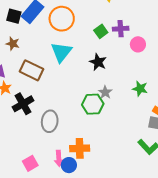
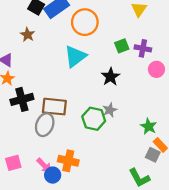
brown rectangle: (31, 70) -> (54, 107), moved, turned -35
green star: (140, 89) -> (149, 126), moved
pink arrow: (59, 158) -> (44, 165), turned -56

